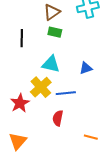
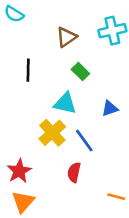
green rectangle: (55, 32) -> (80, 71), moved, turned 32
blue line: (66, 93) -> (84, 140), turned 60
red star: (20, 103) -> (19, 171), moved

